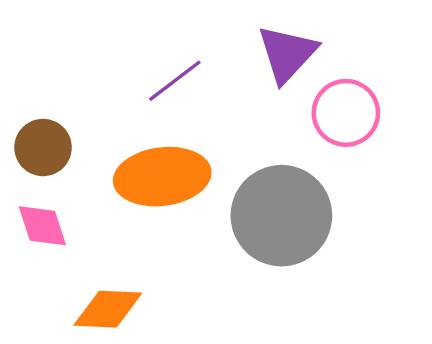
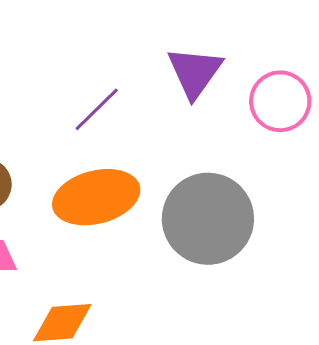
pink circle: (346, 113) -> (280, 101), moved

